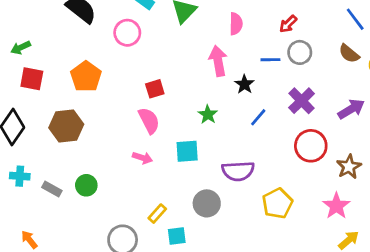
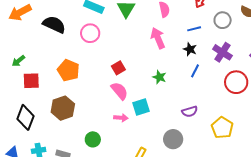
gray circle: (300, 52) -> (223, 20), moved
black star: (244, 84) -> (190, 49), moved
cyan square: (187, 151) -> (141, 107), moved
purple semicircle: (238, 171) -> (190, 112), size x0.7
green circle: (86, 185) -> (93, 139), moved

